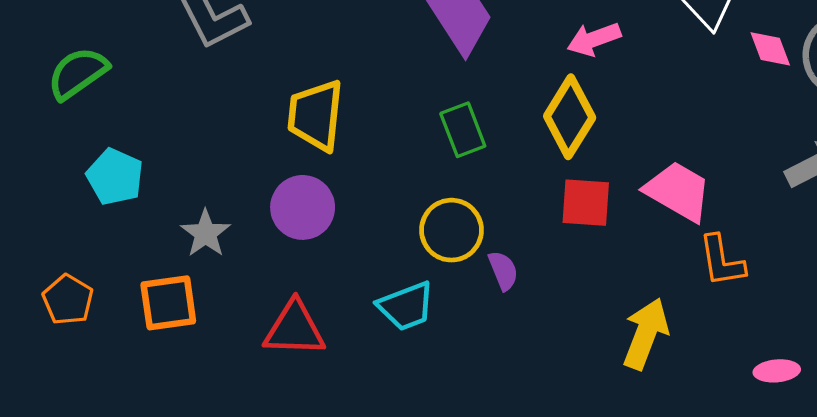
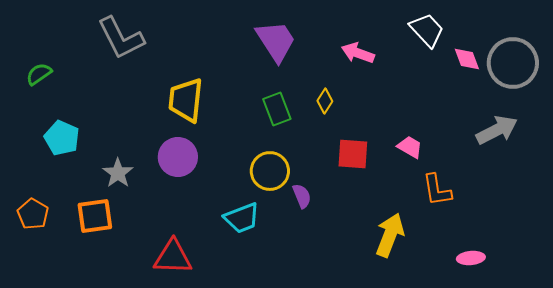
pink arrow: (594, 39) -> (358, 53), turned 40
green semicircle: (78, 73) -> (39, 74), size x0.7
yellow diamond: (570, 117) -> (325, 101), moved, size x0.5
pink trapezoid: (678, 191) -> (410, 147), size x0.6
red triangle: (295, 329) -> (173, 257), moved

